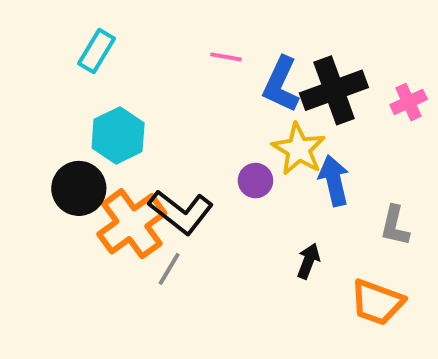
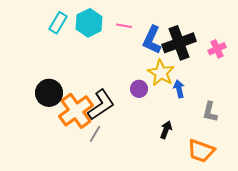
cyan hexagon: (118, 135) -> (89, 23), moved
blue arrow: (334, 181) -> (179, 89), size x0.7
black L-shape: (181, 212) -> (101, 105), turned -72

